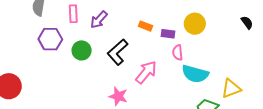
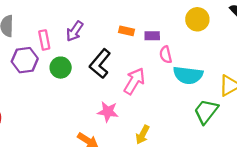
pink rectangle: (73, 14) -> (44, 40), moved
yellow circle: (195, 24) -> (197, 19), moved

